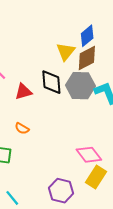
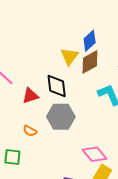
gray hexagon: (80, 86) -> (61, 117), moved

